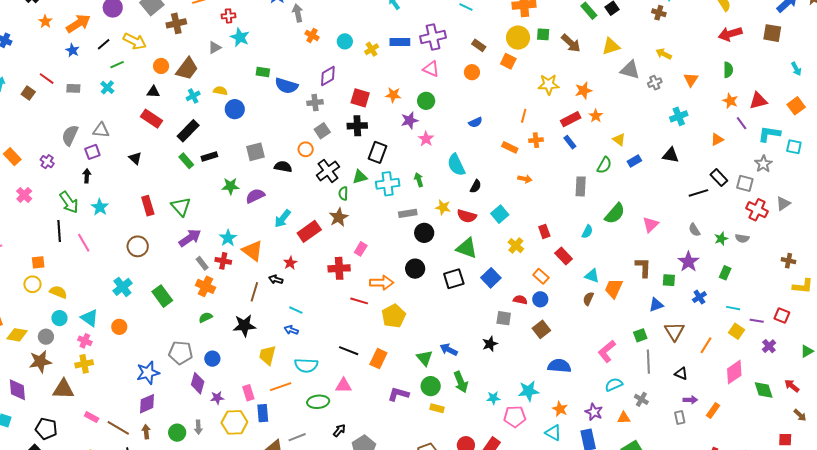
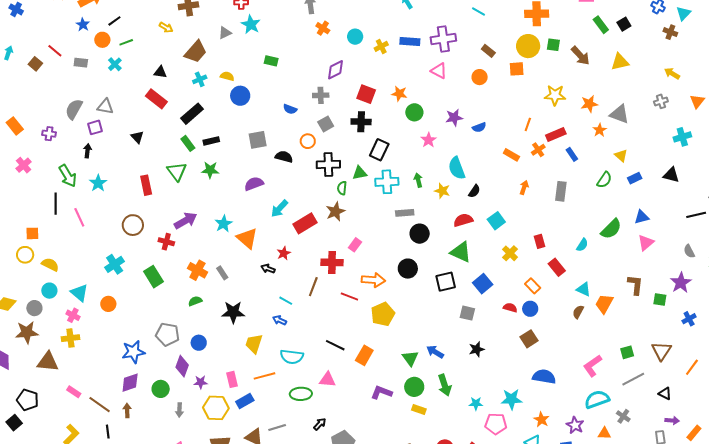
yellow arrow: (135, 41) -> (166, 27), moved, size x0.6
orange square: (508, 61) -> (517, 69), turned -35
orange circle: (161, 66) -> (102, 40), moved
gray triangle: (630, 70) -> (619, 114), moved
blue semicircle: (286, 86) -> (290, 109), moved, size x0.6
green circle: (426, 101) -> (414, 112), moved
red rectangle: (571, 119) -> (556, 134), moved
purple star: (410, 120) -> (454, 118), moved
orange cross: (536, 140) -> (538, 150), turned -32
purple cross: (47, 162) -> (49, 134), turned -32
black cross: (328, 171) -> (328, 164), turned 30
orange arrow: (525, 179) -> (524, 187), turned -88
green star: (230, 186) -> (210, 170), moved
gray rectangle: (581, 186) -> (561, 191), moved
green triangle: (181, 207) -> (177, 171), moved
yellow star: (443, 207) -> (442, 191), moved
red semicircle: (467, 216) -> (463, 220), turned 144
red cross: (223, 261) -> (166, 242), moved
gray rectangle: (202, 263) -> (222, 273), moved
brown line: (254, 292) -> (313, 287), moved
blue triangle: (656, 305) -> (642, 217), moved
gray square: (504, 318) -> (467, 313), moved
gray line: (648, 362) -> (633, 379), turned 60
cyan semicircle: (614, 385) -> (597, 399), size x1.4
blue rectangle: (263, 413) -> (245, 401), turned 60
green circle: (177, 433) -> (161, 389), moved

